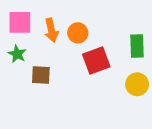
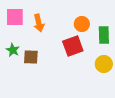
orange circle: (78, 33) -> (82, 24), moved
green star: (17, 54) -> (13, 50), moved

